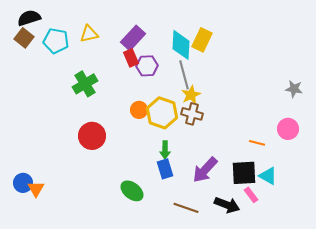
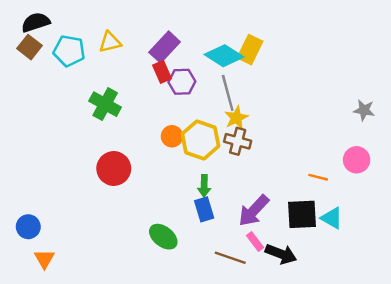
cyan diamond: (181, 45) -> (224, 56), turned -60
green cross: (85, 84) -> (105, 104), turned -30
orange triangle: (36, 189) -> (44, 259), moved
pink rectangle: (251, 195) -> (255, 242), moved

